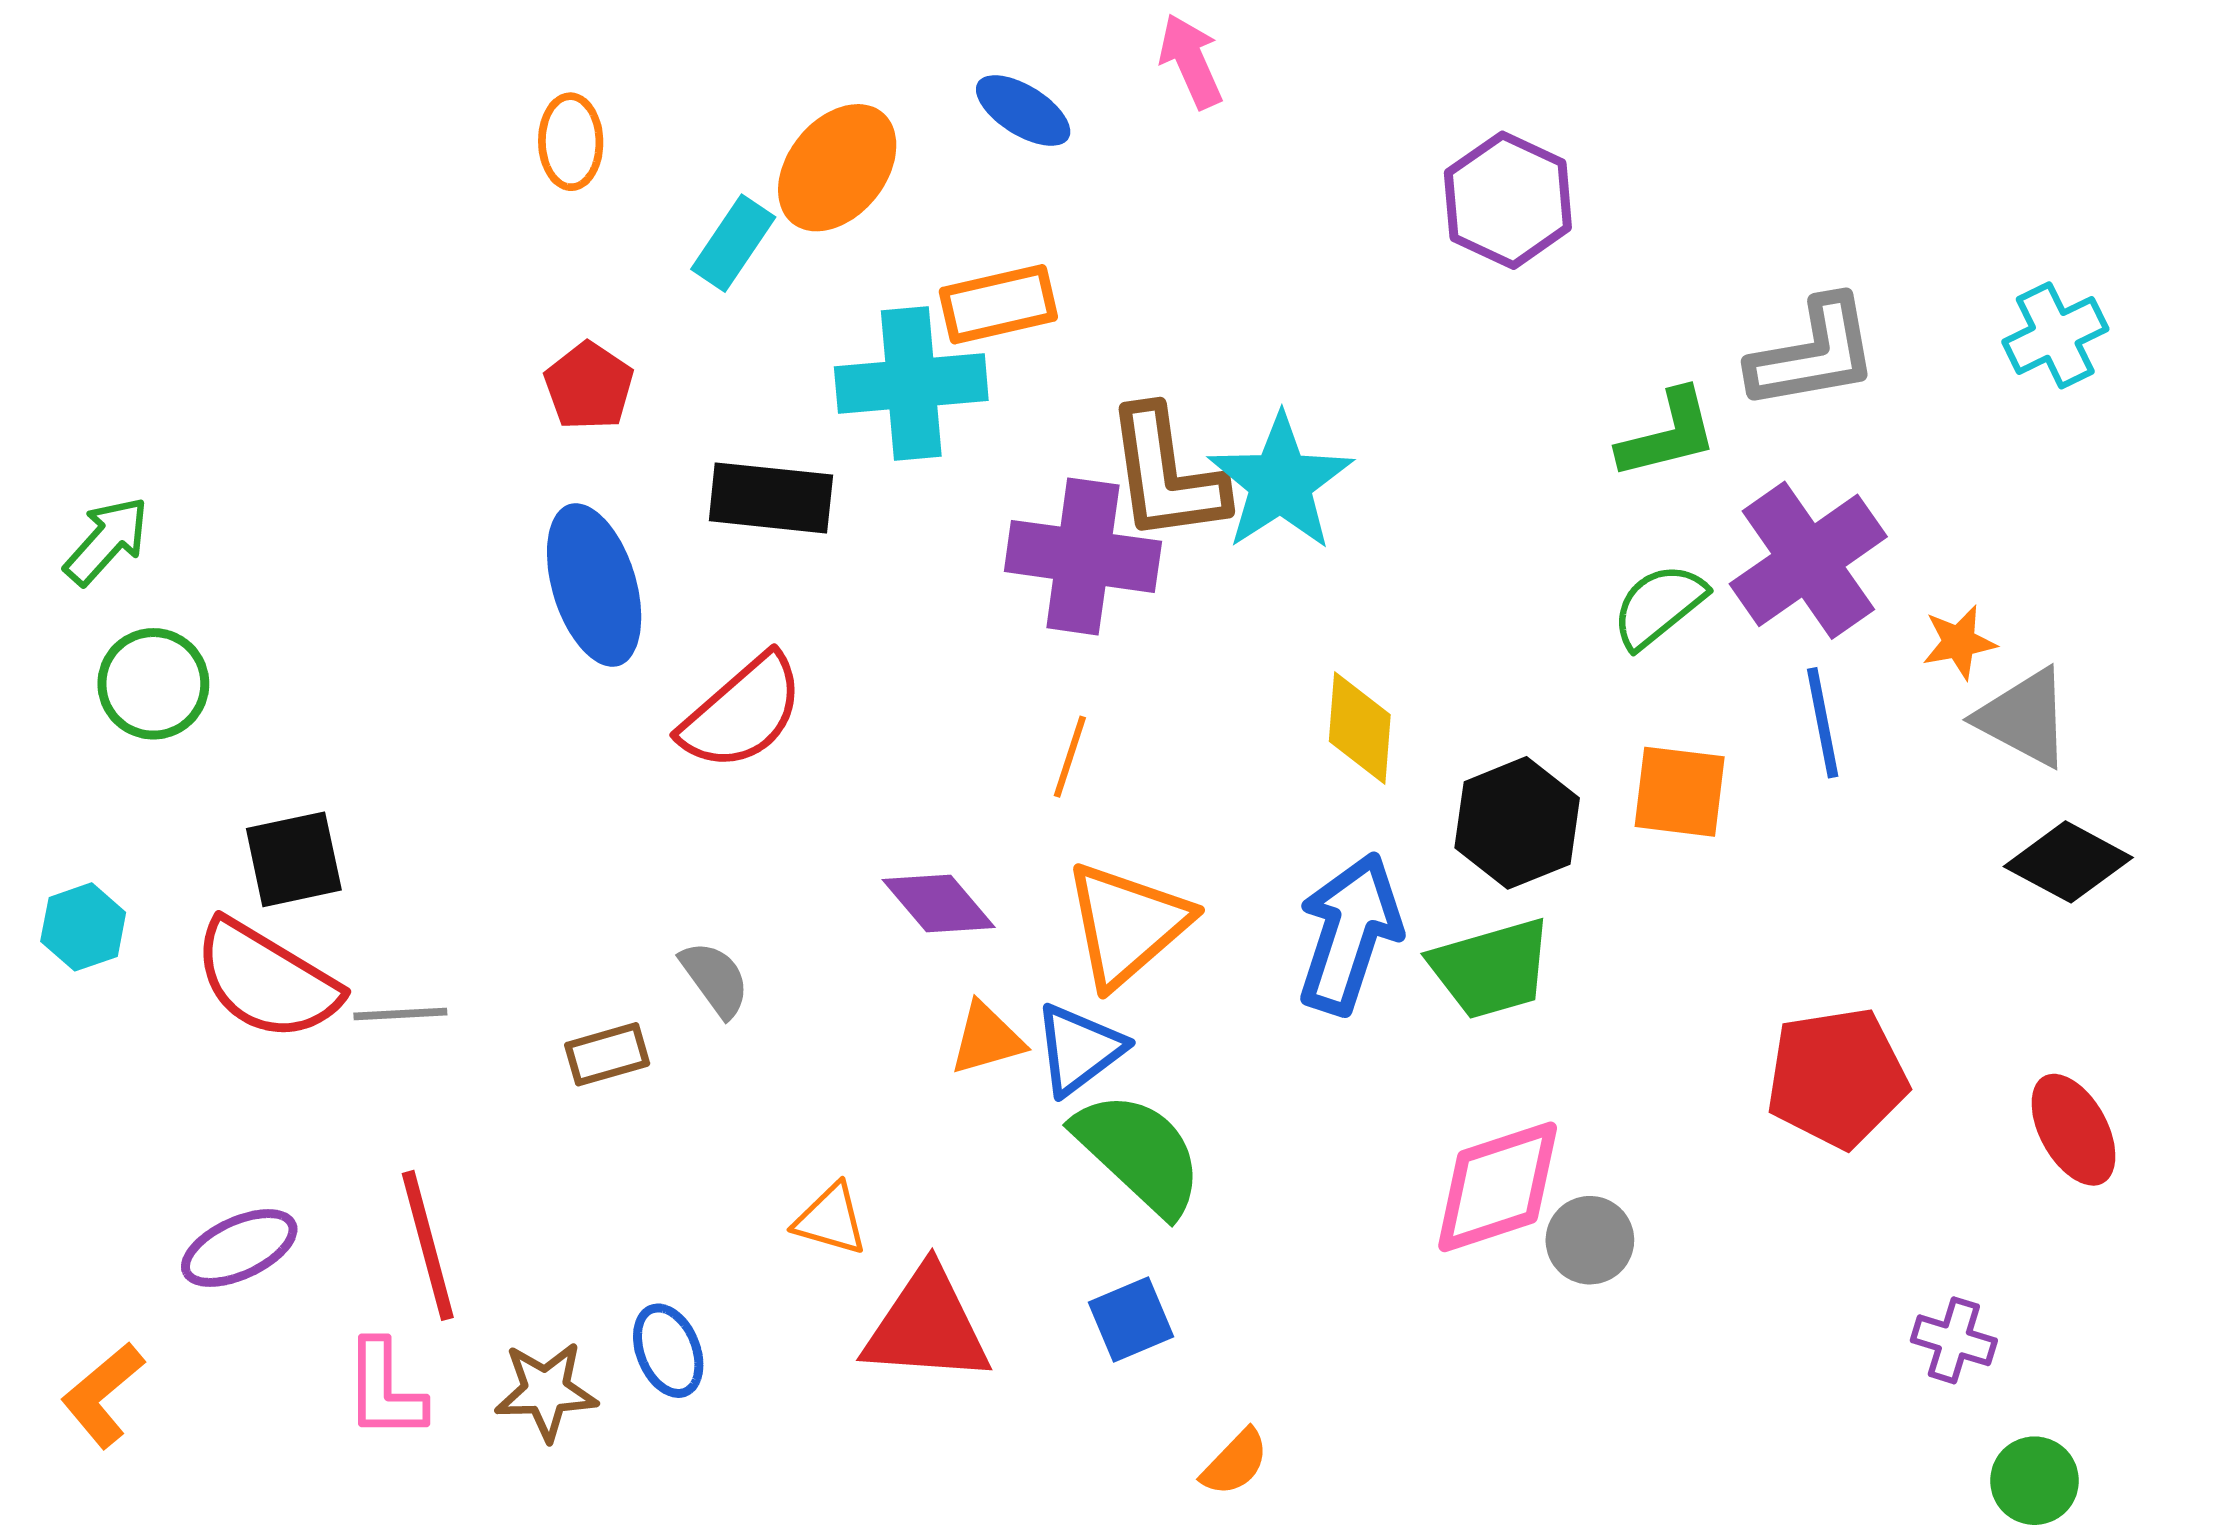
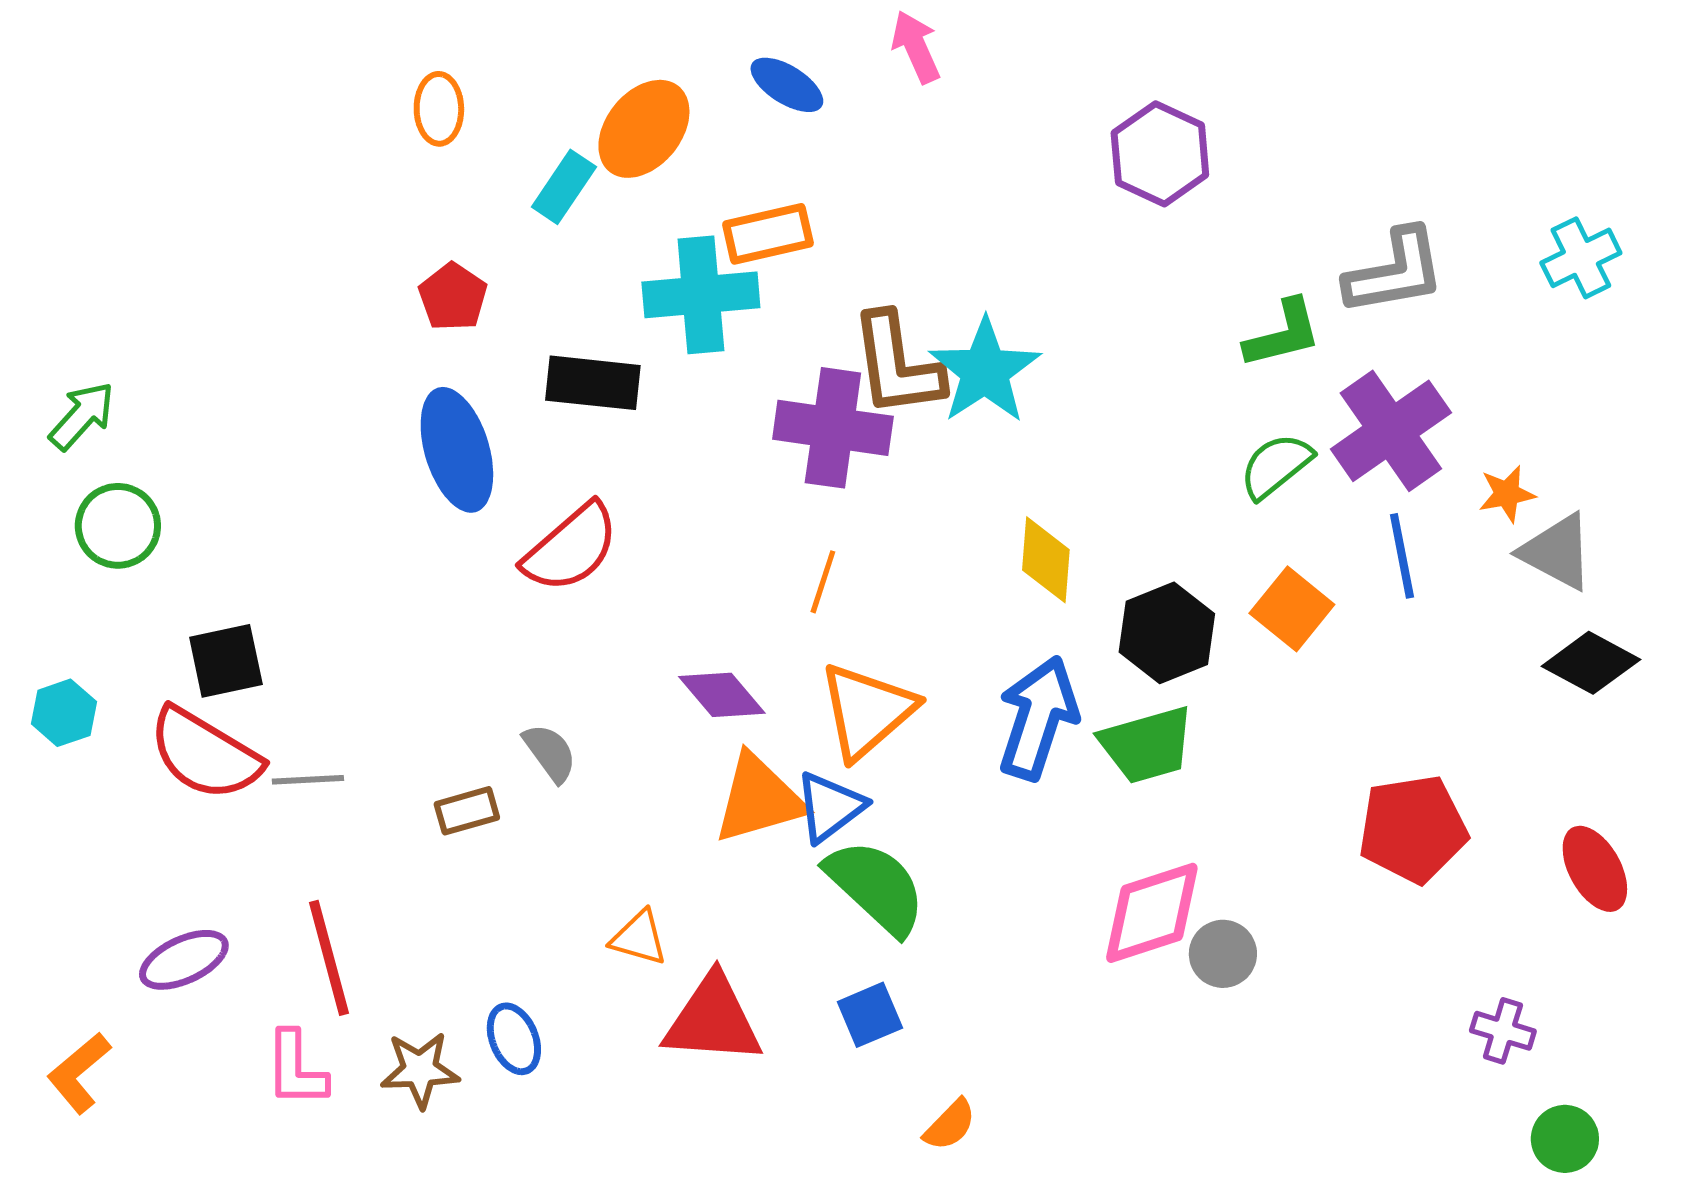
orange square: (1680, 792) -> (1292, 609), turned 32
orange triangle: (987, 1039) -> (759, 799), size x1.6

